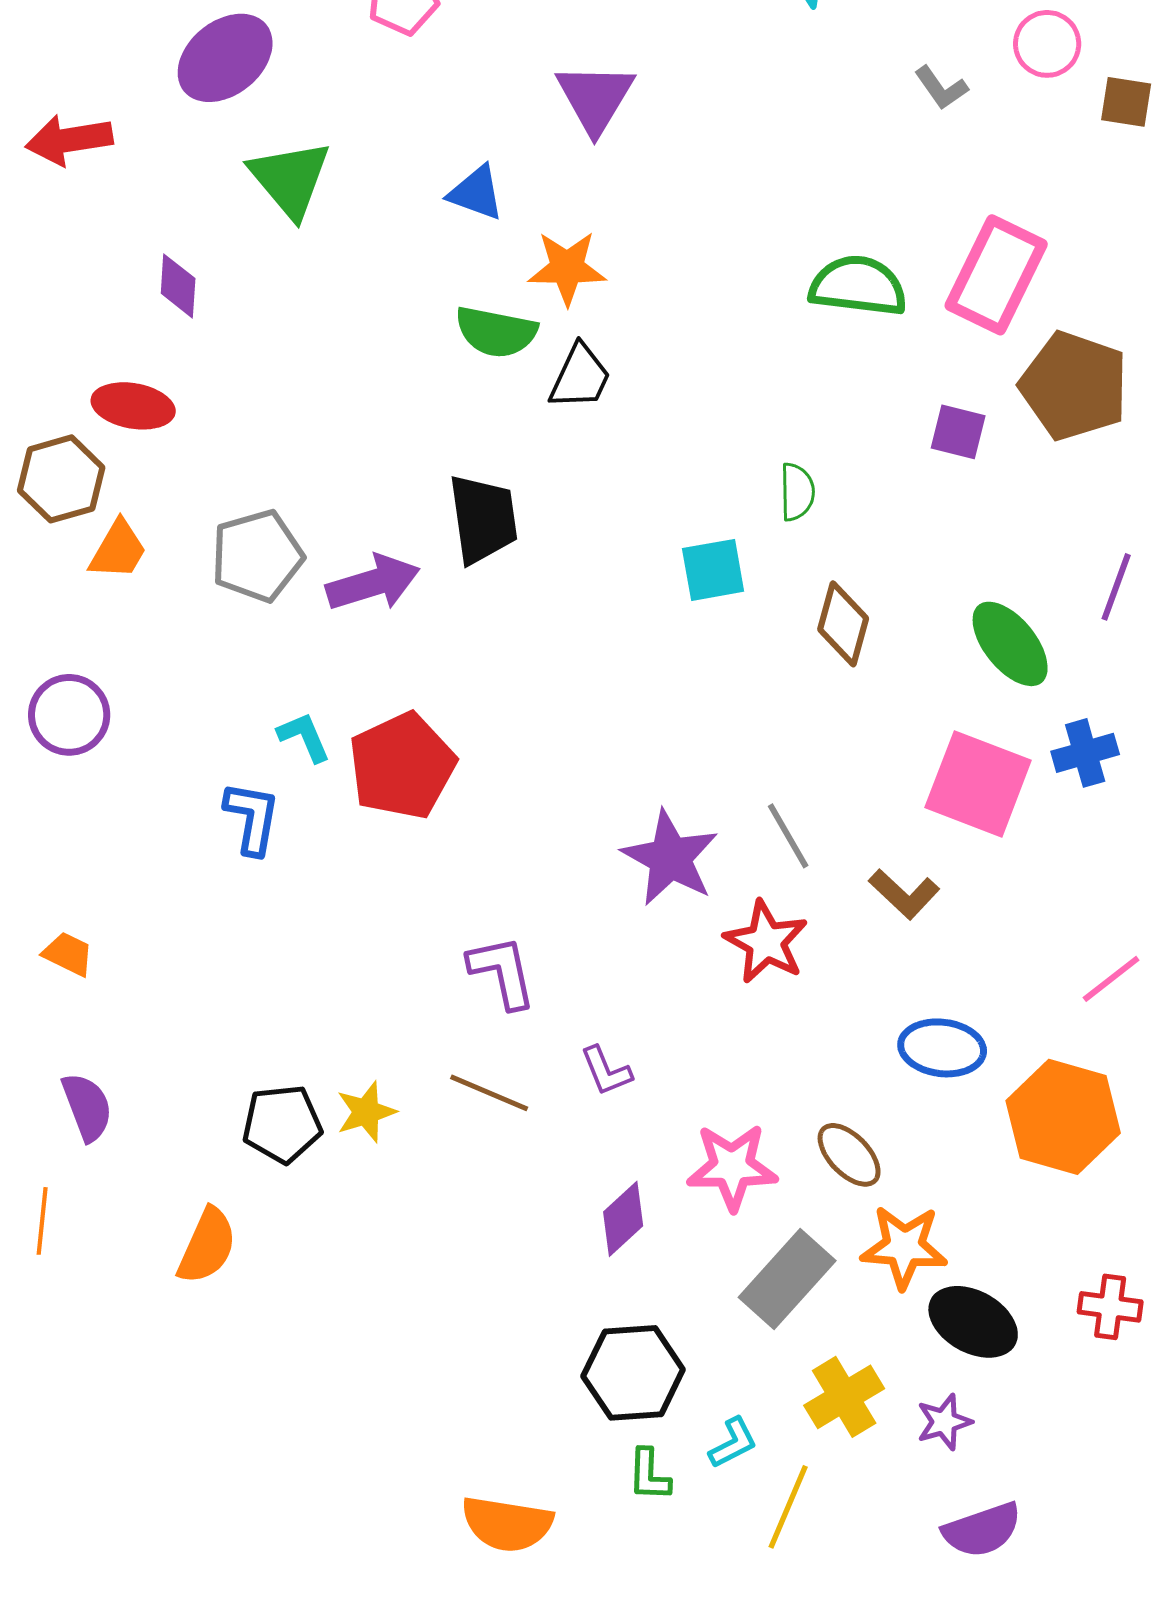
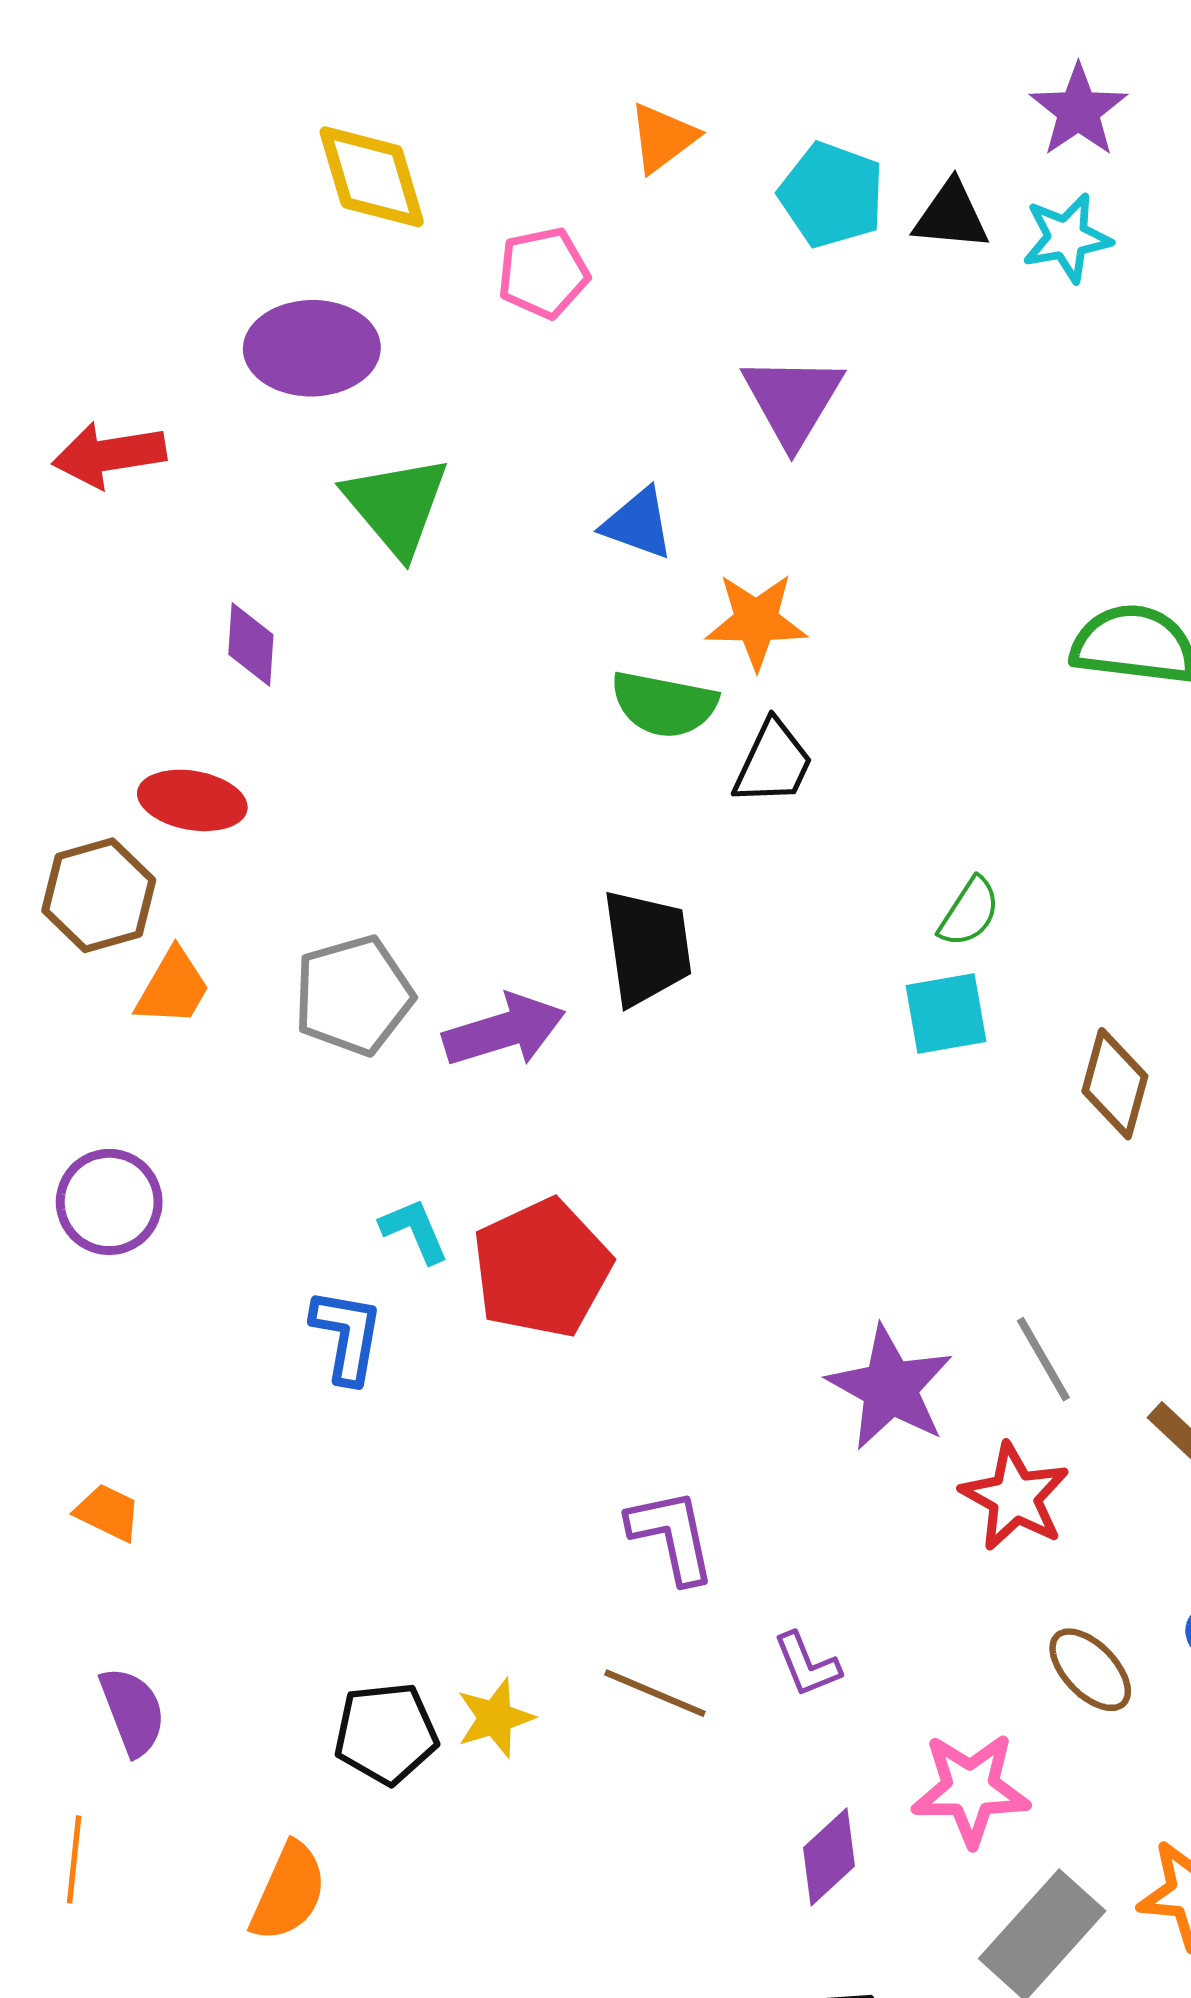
purple ellipse: (225, 58) -> (312, 348), turned 38
green semicircle: (797, 492) -> (969, 912), moved, turned 34
brown ellipse: (849, 1155) -> (1090, 1670), moved

